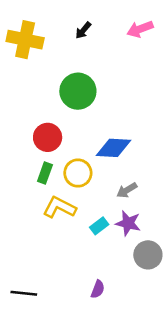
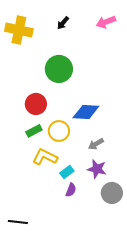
green rectangle: (45, 173) -> (34, 131), turned 42
cyan rectangle: (99, 226) -> (67, 172), moved
purple semicircle: (98, 289) -> (71, 190), moved

